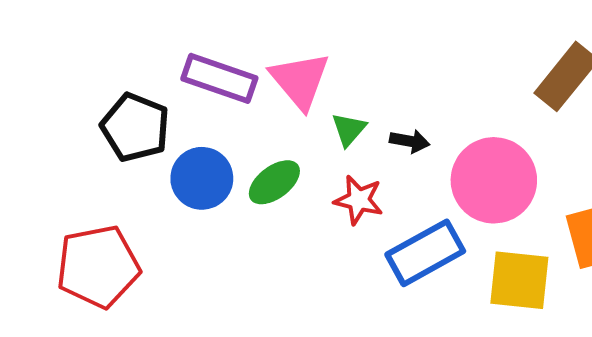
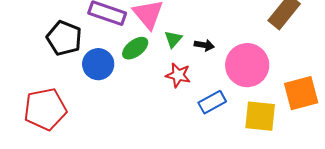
green ellipse: (274, 182) -> (135, 48), moved
blue rectangle: (425, 253) -> (212, 102), size x0.7

